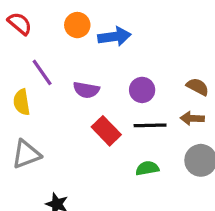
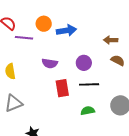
purple line: (42, 72) -> (24, 38), moved, turned -48
brown arrow: (192, 118) -> (111, 40), moved
red rectangle: (106, 131) -> (62, 88), turned 36

